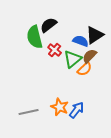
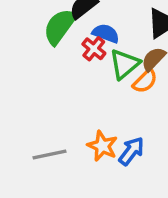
green semicircle: (35, 37) -> (60, 27), turned 50
blue semicircle: (81, 41) -> (106, 33), moved

